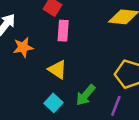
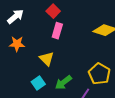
orange star: (23, 47) -> (17, 44), moved

